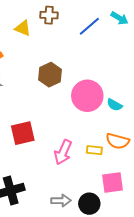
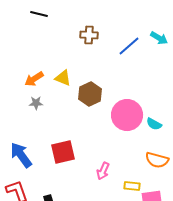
yellow triangle: (23, 28) -> (63, 78), moved
yellow rectangle: (94, 150) -> (132, 186), moved
pink arrow: (63, 152) -> (103, 171), size x0.7

